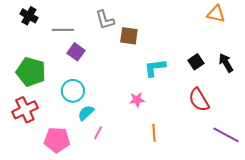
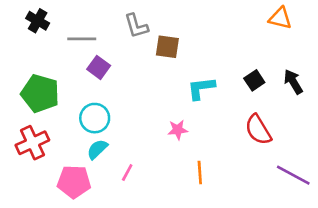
cyan semicircle: (86, 113) -> (97, 149), moved

